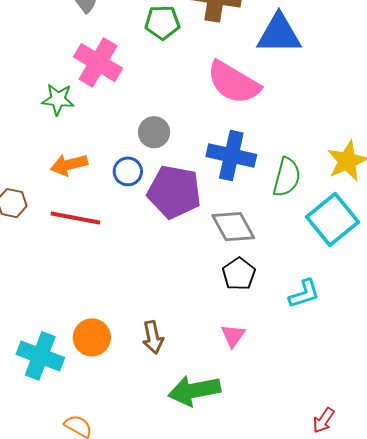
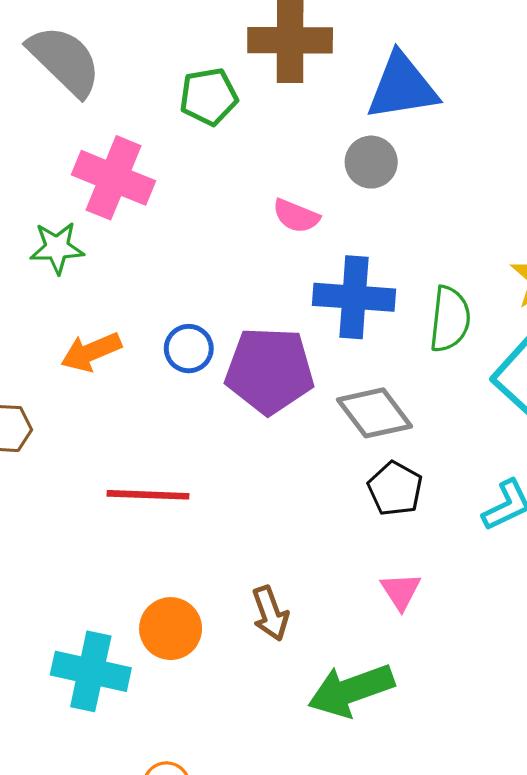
pink semicircle: (234, 83) -> (296, 216), moved, size x0.5
gray circle: (154, 132) -> (371, 162), moved
red line: (75, 218) -> (148, 495), moved

